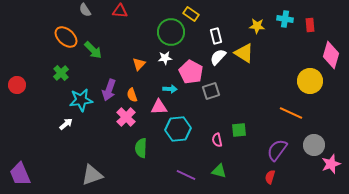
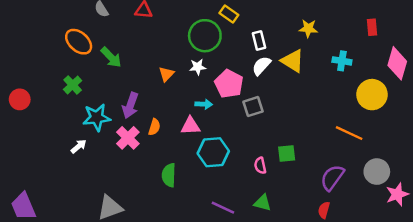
cyan cross: (285, 19) -> (342, 61), moved
orange semicircle: (132, 95) -> (154, 127), moved, turned -144
pink cross: (126, 117) -> (128, 138), moved

